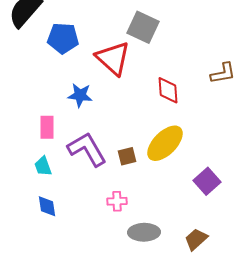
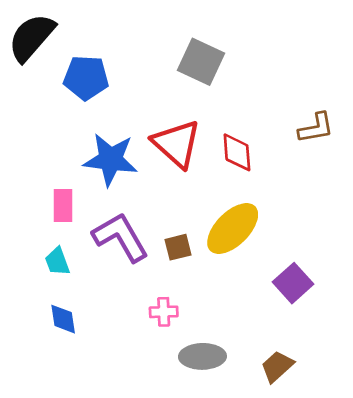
red triangle: (113, 58) -> (177, 144), moved
blue star: (80, 95) -> (110, 160), size x1.5

